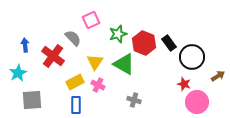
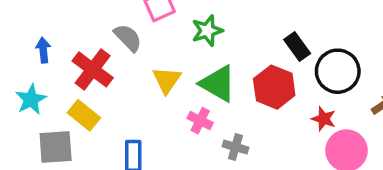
red hexagon: (144, 43) -> (274, 87), moved
yellow rectangle: (75, 82) -> (84, 115), moved, turned 66
pink cross: (98, 85) -> (200, 121), moved

